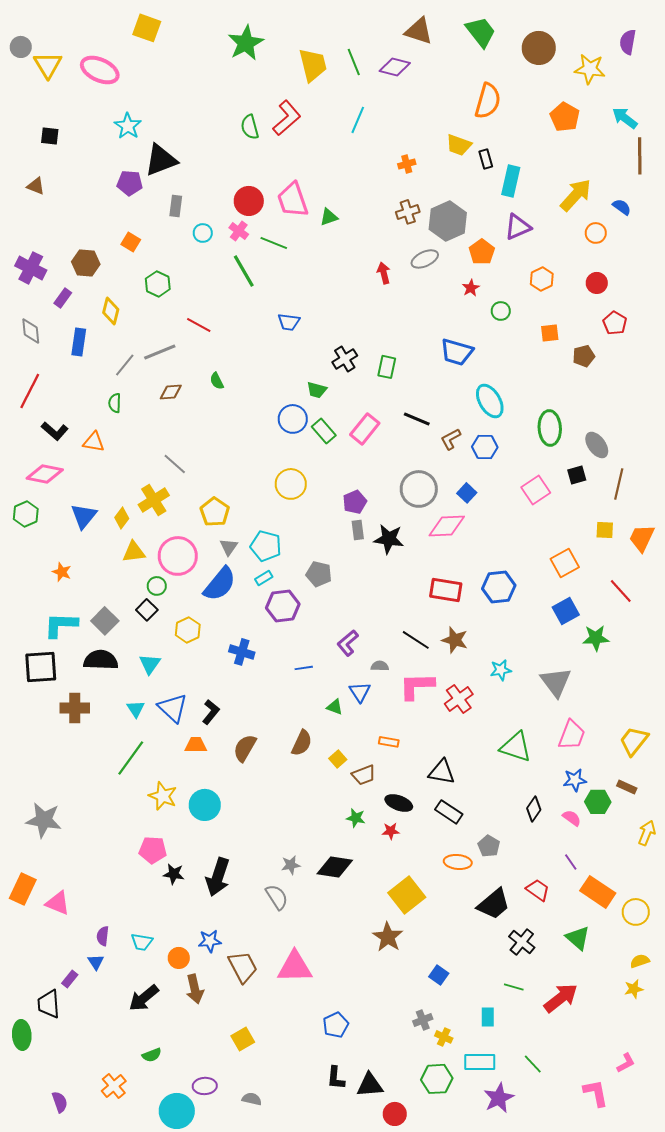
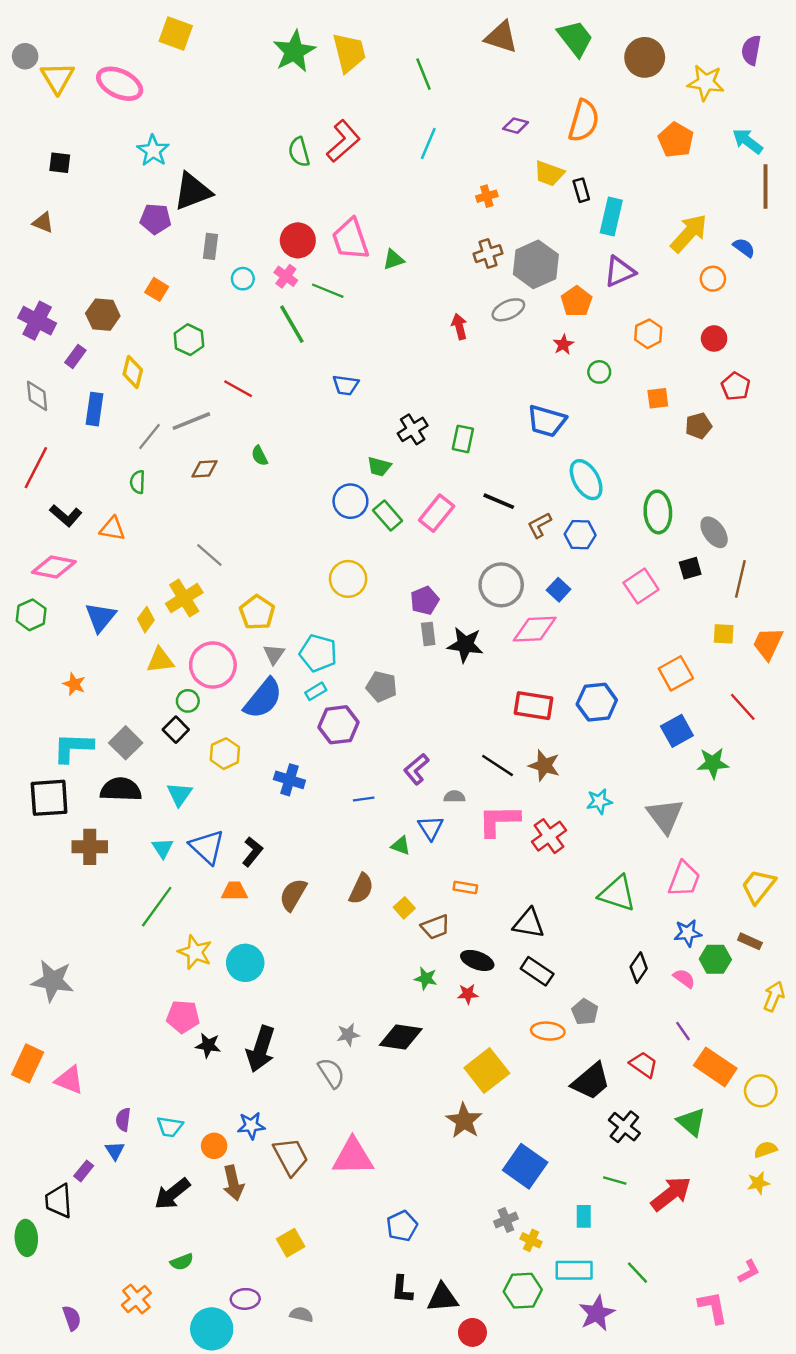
yellow trapezoid: (313, 65) -> (349, 53), moved
purple diamond: (395, 67) -> (516, 126), moved, size x0.7
blue square: (439, 975) -> (525, 1166), size x1.8

